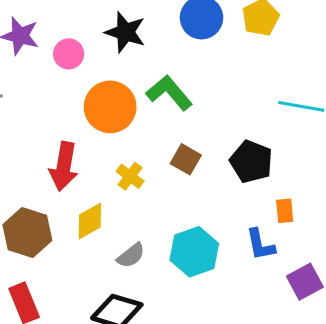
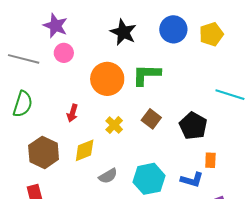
pink circle: (69, 54) -> (64, 53), moved
green L-shape: (169, 93) -> (146, 75), turned -56
red arrow: (64, 166) -> (72, 113), size x0.6
blue L-shape: (260, 245) -> (192, 180), turned -70

